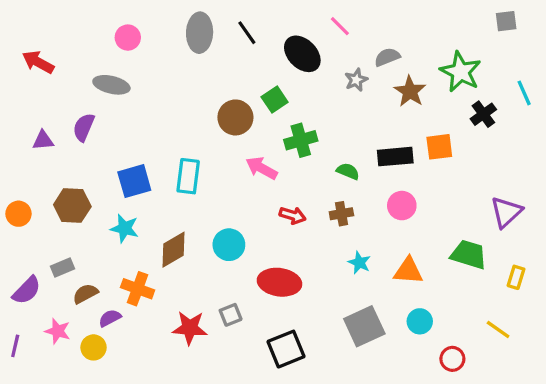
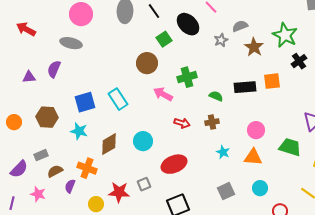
pink circle: (128, 38) -> (81, 14), size x1.5
green square: (275, 100) -> (164, 39), moved
cyan rectangle: (188, 176) -> (118, 99), turned -40
pink circle: (402, 206) -> (256, 130), moved
red ellipse: (279, 282) -> (174, 164), turned -30
purple semicircle: (110, 318) -> (70, 186), turned -40
gray square: (364, 326) -> (226, 191), size x0.7
yellow circle: (94, 347) -> (96, 204), moved

